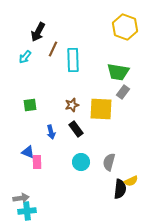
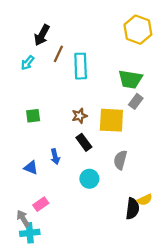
blue arrow: (51, 132) -> (55, 157), moved
pink rectangle: (37, 162) -> (41, 204), moved, turned 56
gray semicircle: (109, 162) -> (120, 160), moved
gray arrow: (21, 198) -> (23, 218), turned -112

